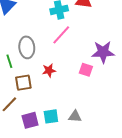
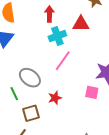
gray ellipse: (27, 47) -> (30, 78), turned -40

